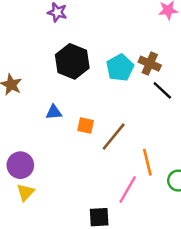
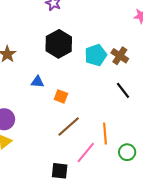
black line: (162, 90) -> (123, 90), moved
brown line: (114, 137) -> (69, 126), moved

